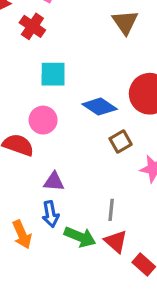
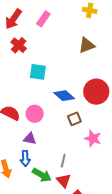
brown triangle: (125, 22) -> (87, 45), turned 36
red cross: (32, 26) -> (19, 45), moved
pink circle: (43, 120) -> (35, 114), moved

